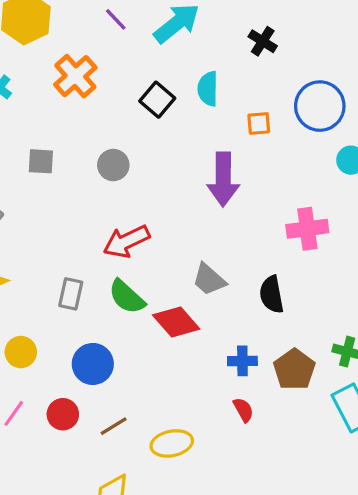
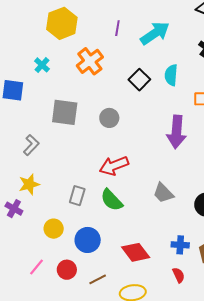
purple line: (116, 19) -> (117, 28), turned 49
gray square: (41, 161) -> (65, 112), size x1.6
red diamond: (176, 322) -> (136, 252), moved
yellow circle: (21, 352) -> (54, 229), moved

